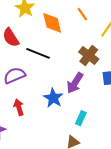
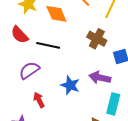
purple arrow: (75, 83) -> (100, 78), moved, turned 80
cyan rectangle: (81, 118) -> (113, 104), moved, size x1.5

